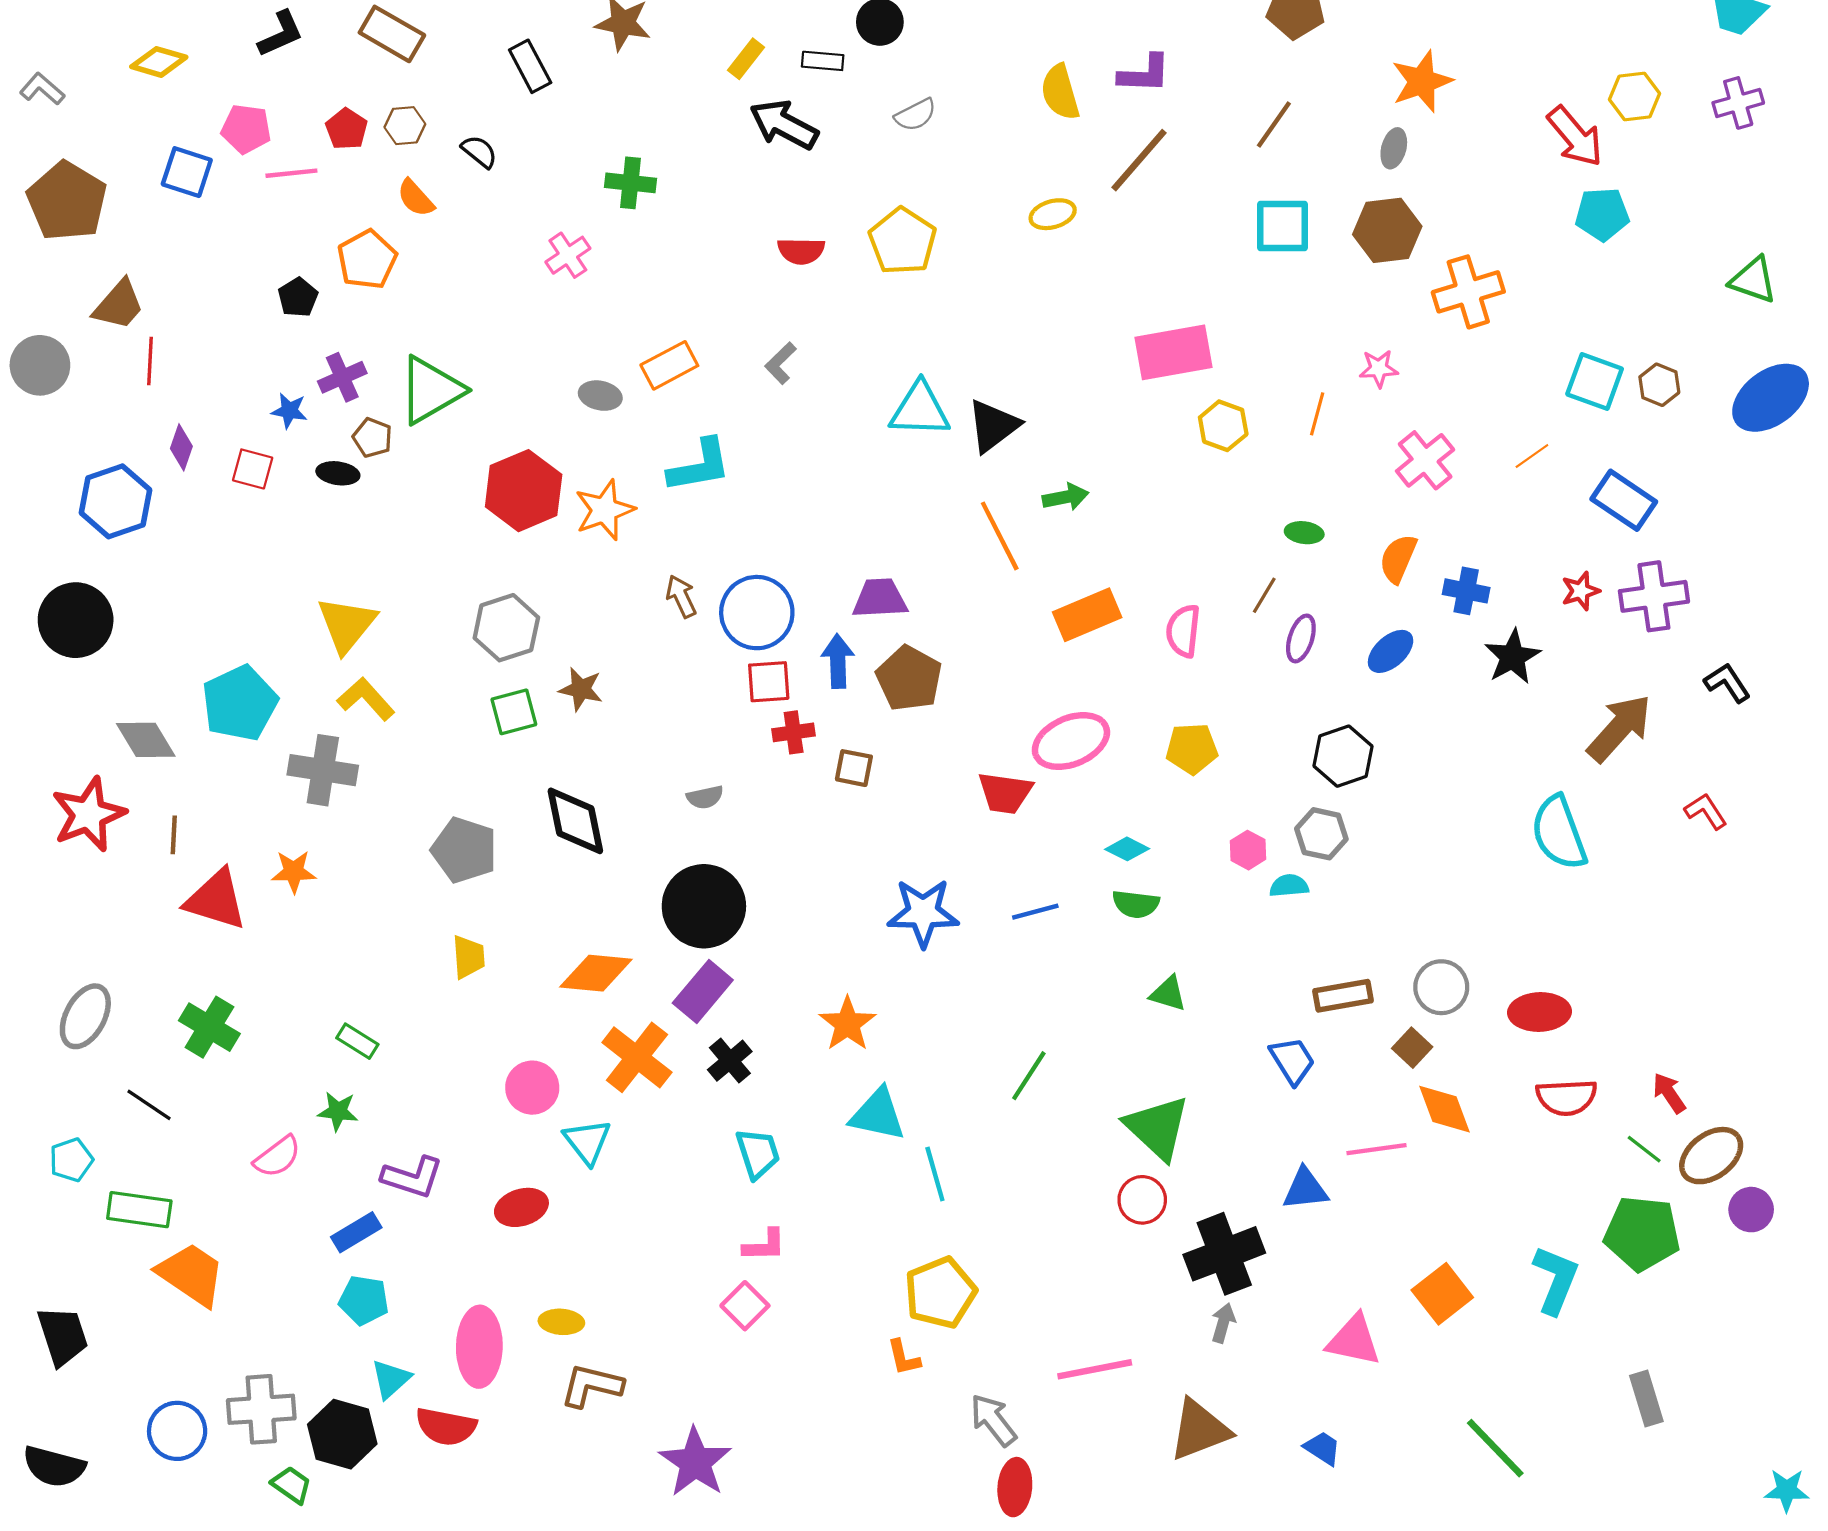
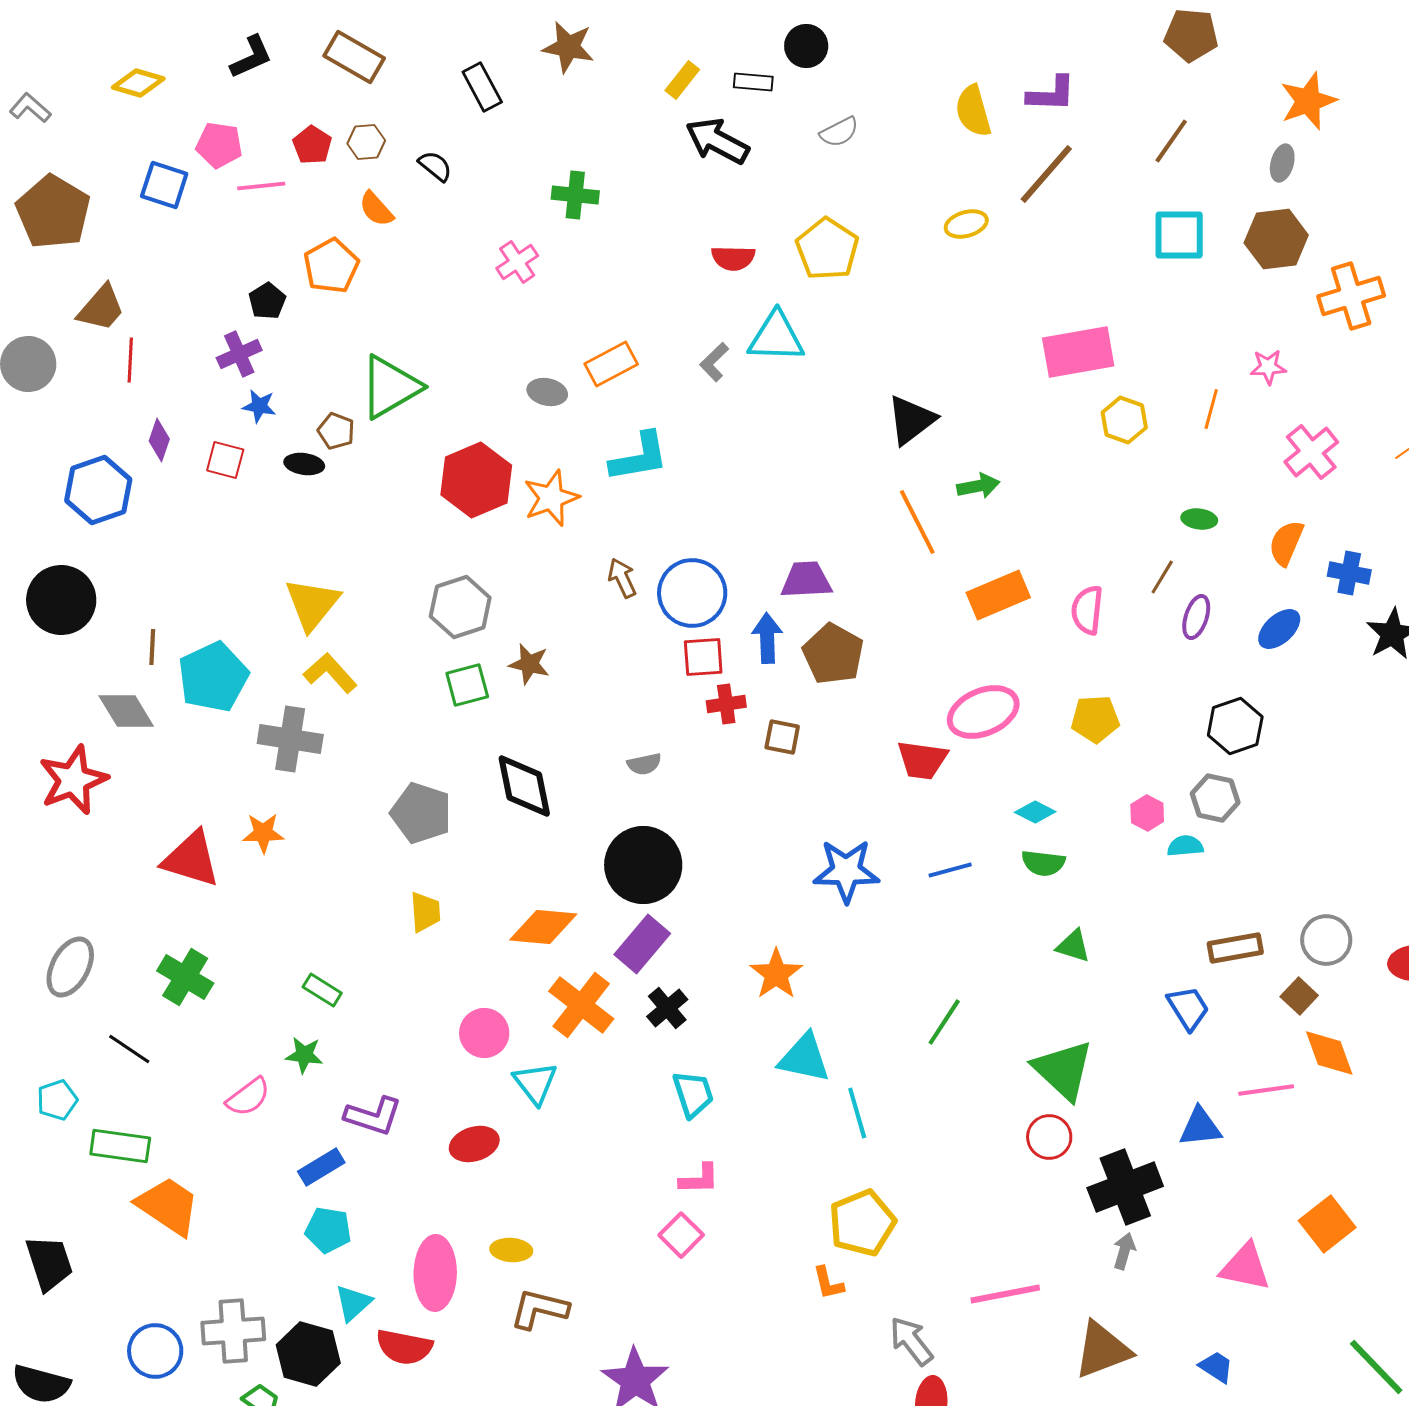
purple cross: (342, 377) -> (239, 354), moved
cyan triangle: (920, 410) -> (776, 337), moved
brown line: (174, 835) -> (152, 647), moved

